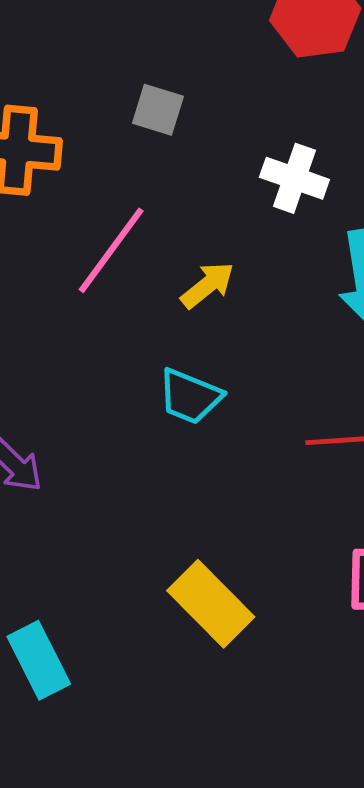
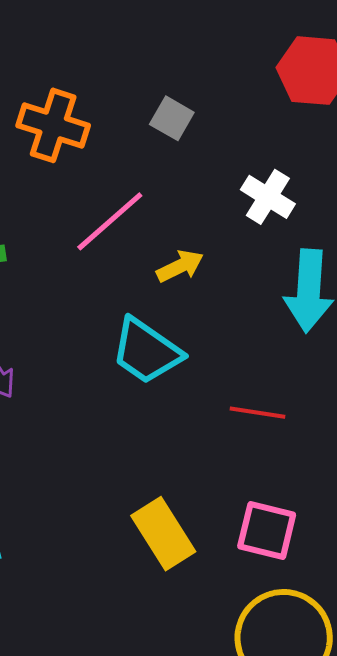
cyan trapezoid: (190, 396) -> (146, 351), size x1.4
yellow rectangle: (211, 604) -> (163, 534), moved

